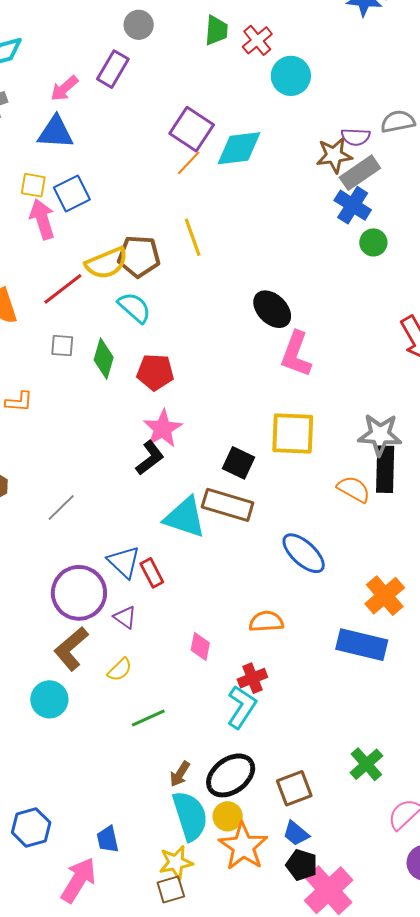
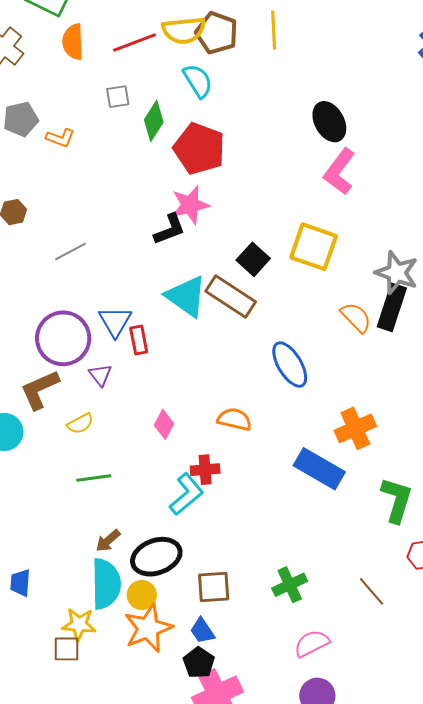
gray square: (62, 346) -> (118, 97), turned -30
red pentagon: (155, 372) -> (199, 149), size x1.4

